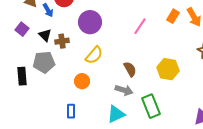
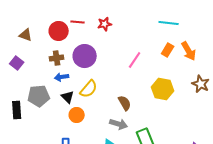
blue arrow: (48, 10) -> (62, 77), moved, turned 112
black triangle: (45, 35) -> (68, 97), moved
brown cross: (62, 41) -> (57, 58), moved
yellow hexagon: (168, 69) -> (163, 89), moved

